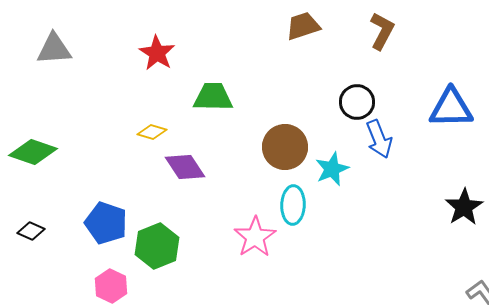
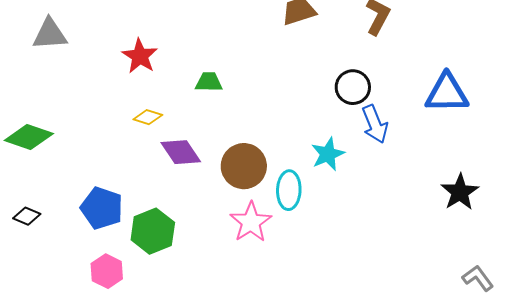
red star: (157, 53) -> (140, 56), moved
green trapezoid: (213, 97) -> (209, 82), size x0.7
brown circle: (285, 147) -> (244, 166), moved

